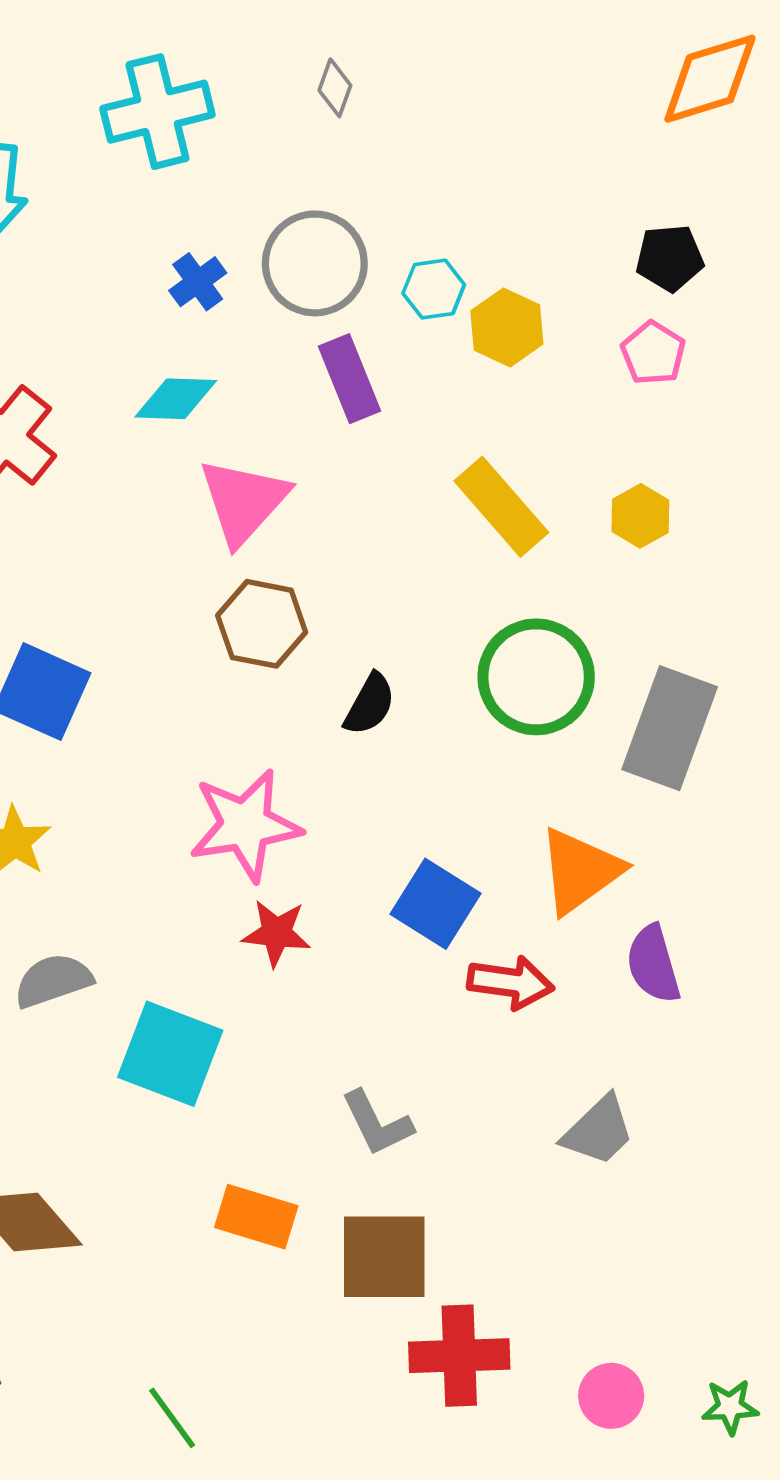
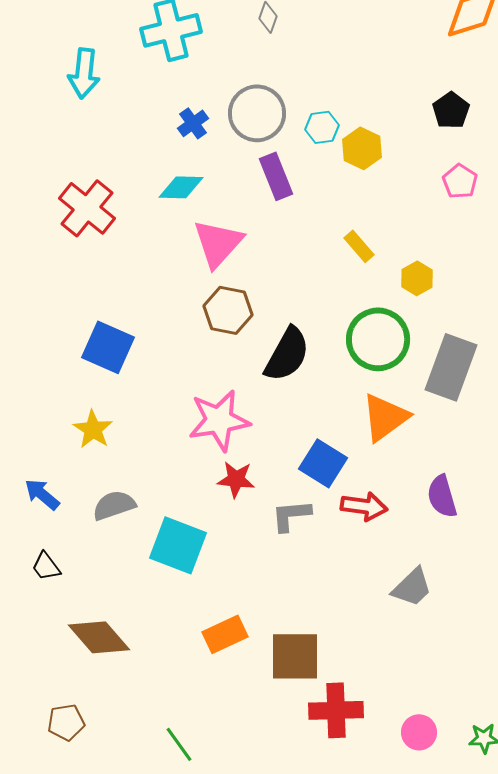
black pentagon: (670, 258) -> (451, 110), turned -30
pink pentagon: (653, 353) -> (460, 181), moved
yellow rectangle: (501, 507) -> (359, 246), size x0.6
yellow hexagon: (640, 516) -> (417, 278), moved
black semicircle: (370, 704) -> (287, 354), size x1.6
orange triangle: (580, 871) -> (385, 417), moved
gray L-shape: (377, 1123) -> (291, 515), moved, turned 111
orange rectangle: (256, 1217) -> (225, 634), turned -42

